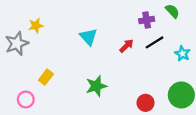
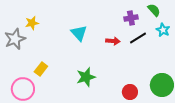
red arrow: (126, 46) -> (113, 41), turned 48
cyan star: (182, 54) -> (163, 30), moved
pink circle: (26, 99) -> (23, 89), size x1.5

